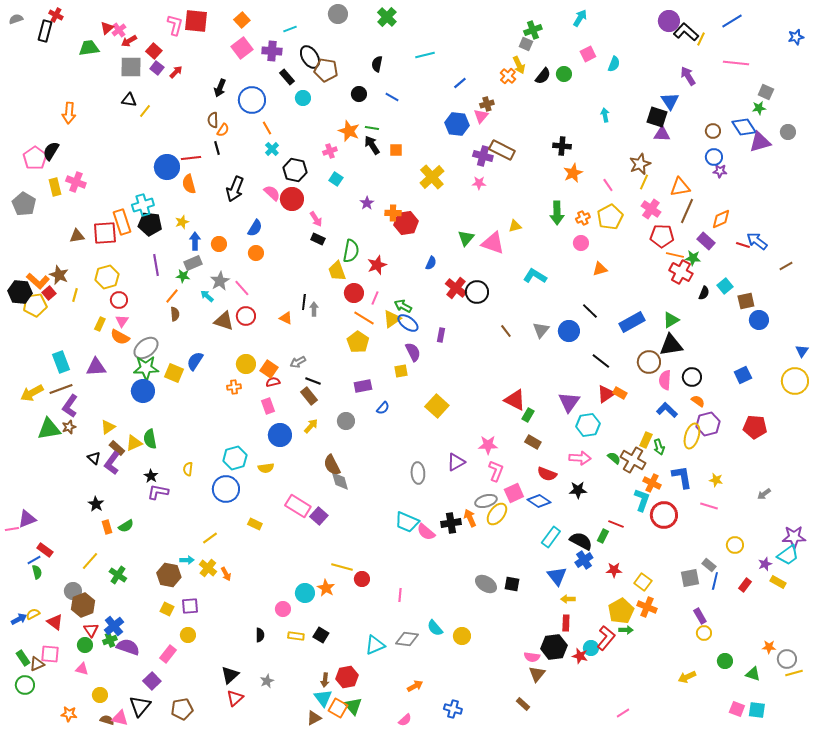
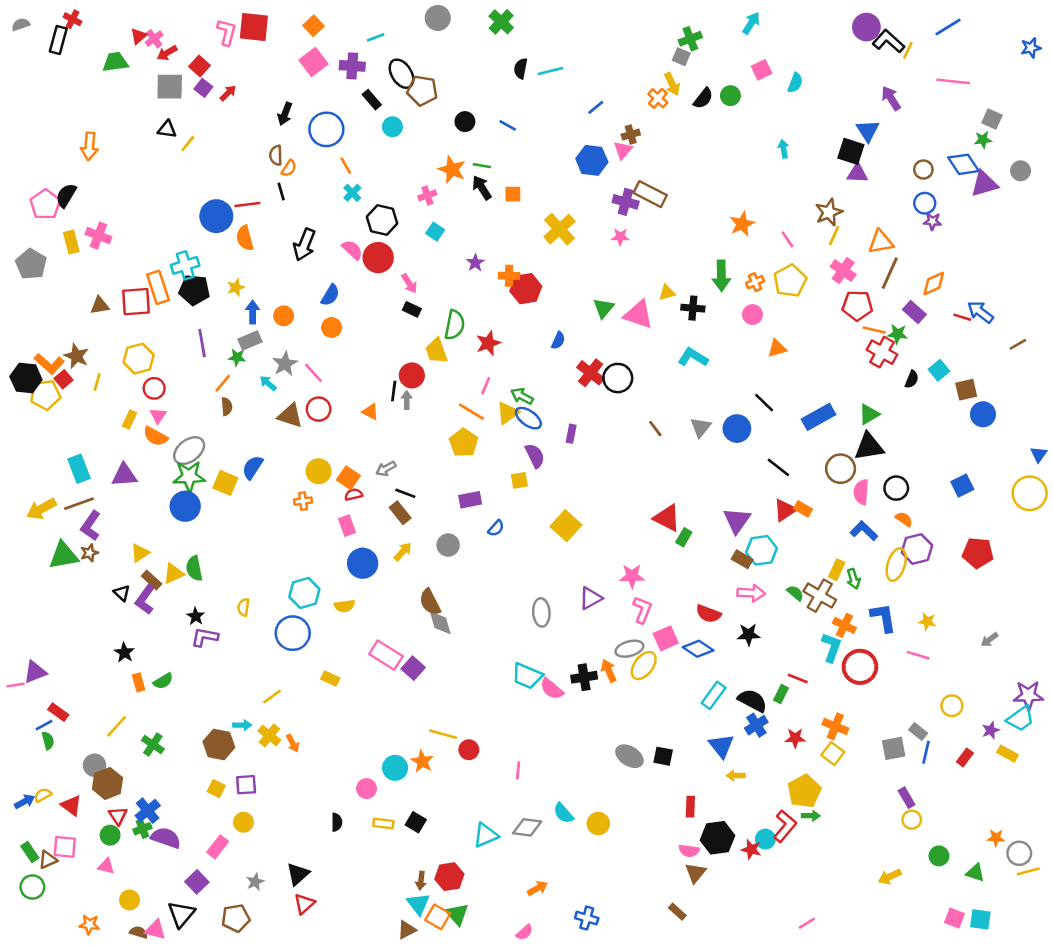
black semicircle: (377, 64) -> (521, 68), moved
black cross: (562, 146) -> (693, 308), moved
red circle: (354, 293) -> (412, 375), moved
brown rectangle: (533, 442) -> (742, 559), moved
orange cross: (647, 607) -> (835, 726), moved
red rectangle: (566, 623) -> (690, 807), moved
gray star: (267, 681) -> (255, 882), moved

